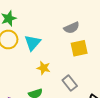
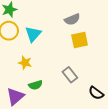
yellow star: (43, 68) -> (25, 63), moved

